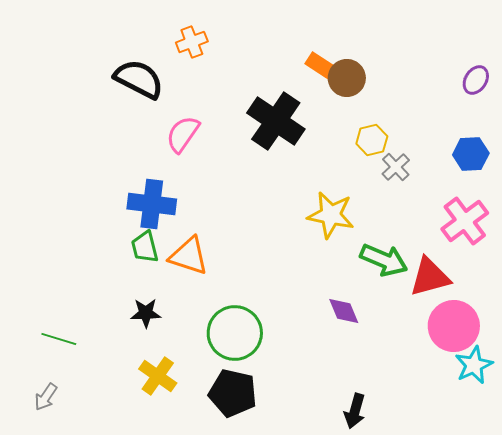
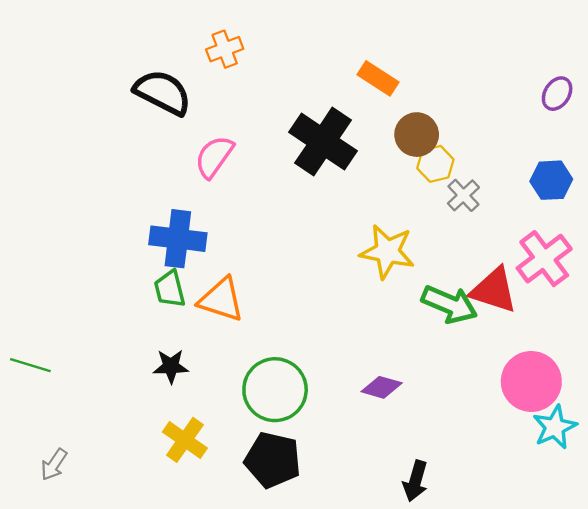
brown circle: (347, 78) -> (417, 135), moved
red triangle: (430, 277) -> (494, 290), moved, turned 33
purple diamond: (344, 311) -> (382, 387), moved, turned -52
green line: (59, 339) -> (30, 365), moved

